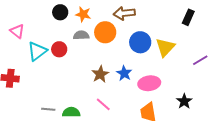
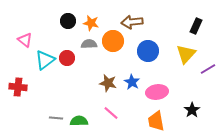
yellow triangle: (165, 47) -> (186, 54), moved
brown star: (100, 74) -> (108, 83), turned -30

